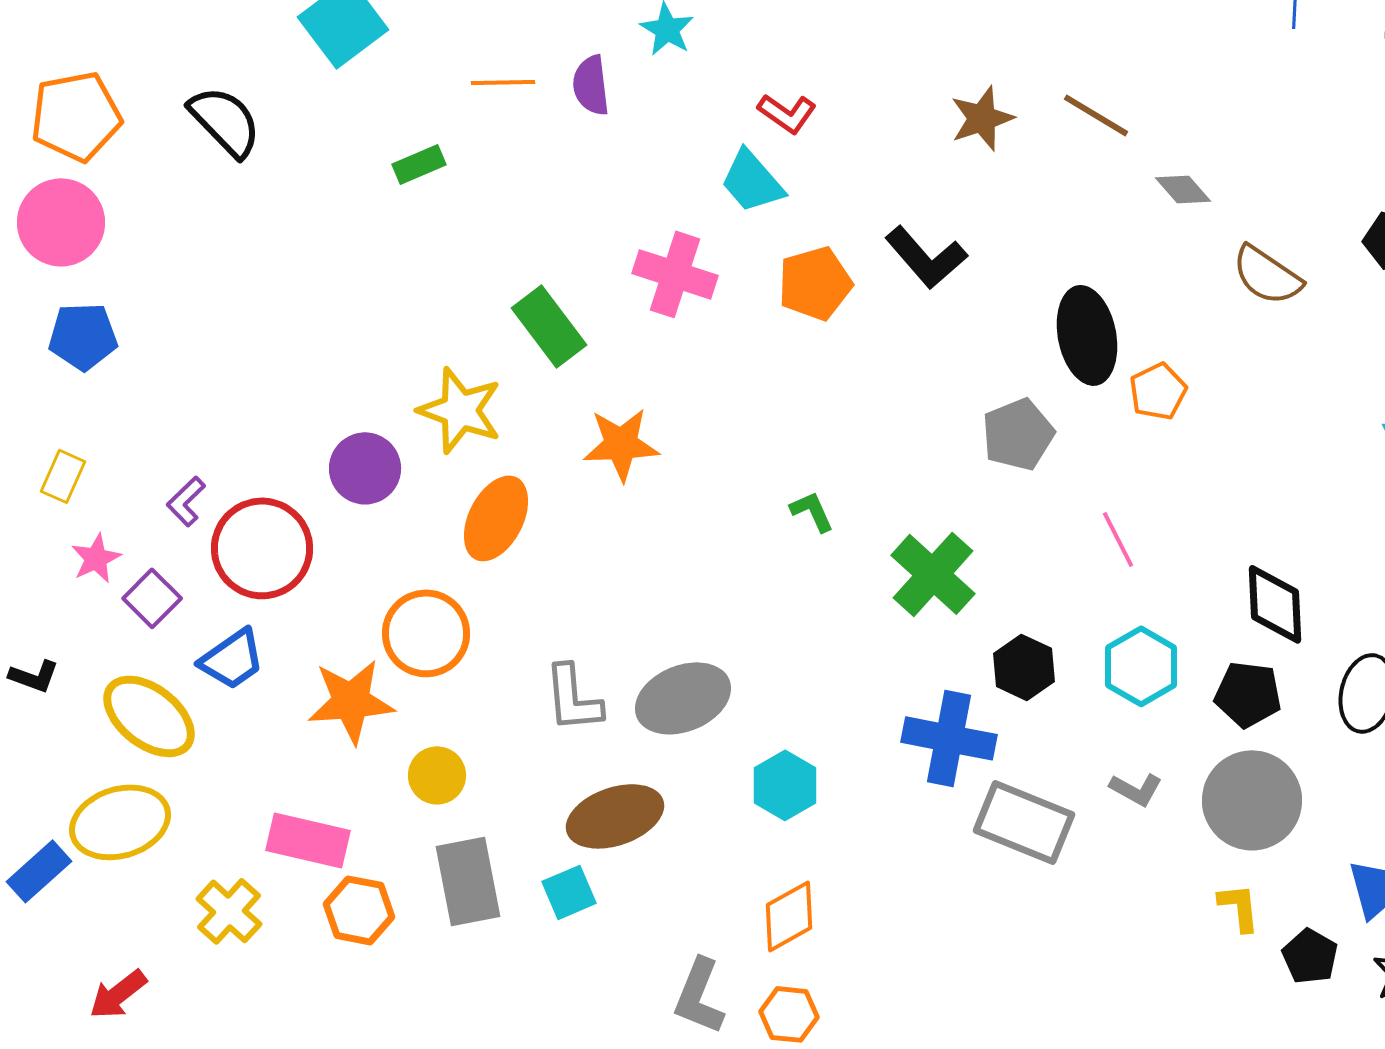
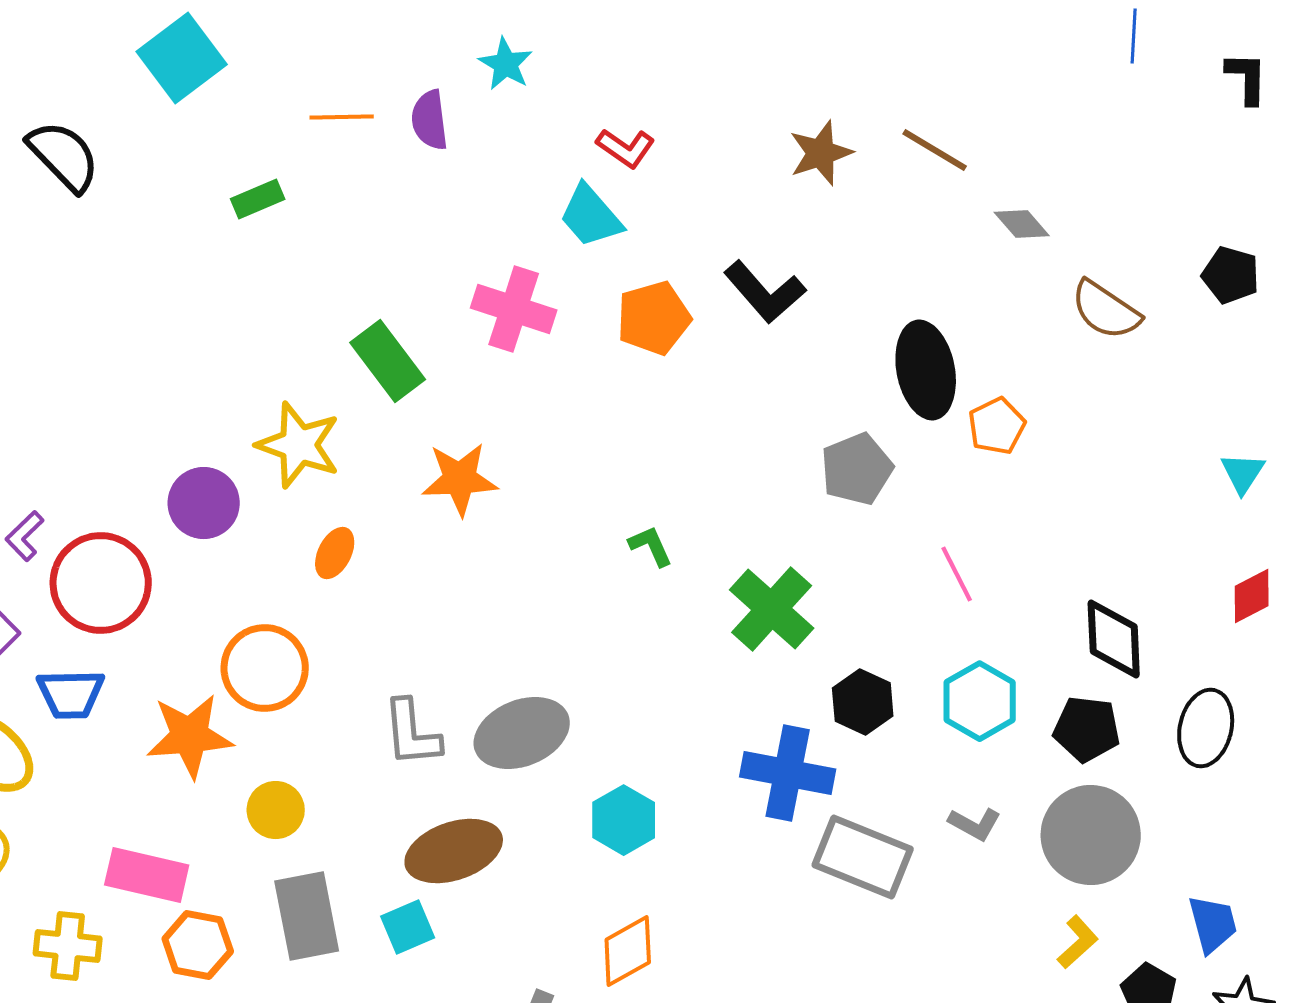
orange ellipse: (496, 518) -> (335, 553), size x0.6
blue trapezoid: (232, 659) -> (71, 694), turned 34
yellow L-shape: (1239, 907) -> (1078, 942), turned 54
yellow cross: (229, 911) -> (68, 946), turned -36

